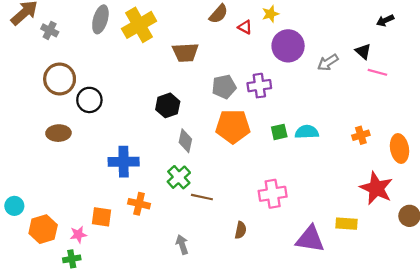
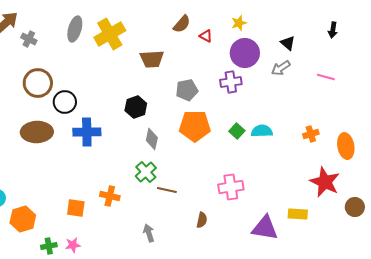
yellow star: (270, 14) -> (239, 23), moved
black arrow: (385, 20) -> (333, 30), turned -56
black triangle: (363, 51) -> (288, 43), moved
purple cross: (259, 86) -> (231, 82), moved
green square: (279, 132) -> (237, 131), turned -35
brown ellipse: (58, 133) -> (37, 132), size x1.4
blue cross: (124, 162) -> (87, 132), moved
pink star: (78, 235) -> (73, 245), moved

